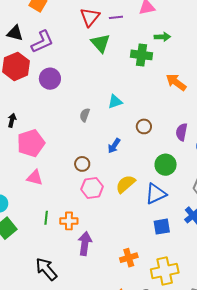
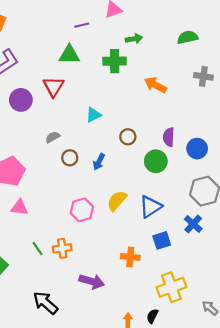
red triangle: (90, 17) -> (54, 87), moved
green triangle: (100, 43) -> (69, 55), turned -40
gray semicircle: (85, 115) -> (53, 137), moved, turned 48
brown circle: (82, 164) -> (70, 158), moved
green circle: (166, 165) -> (156, 161), moved
green line: (46, 218) -> (38, 248), turned -32
purple arrow: (85, 244) -> (92, 281), moved, turned 105
orange cross: (129, 258) -> (130, 257), moved, turned 30

